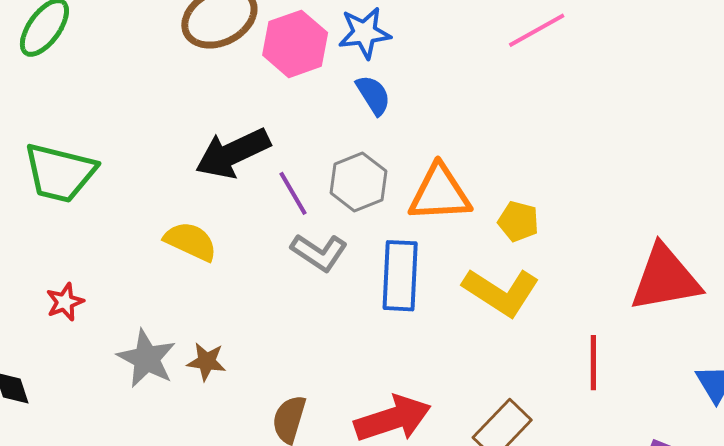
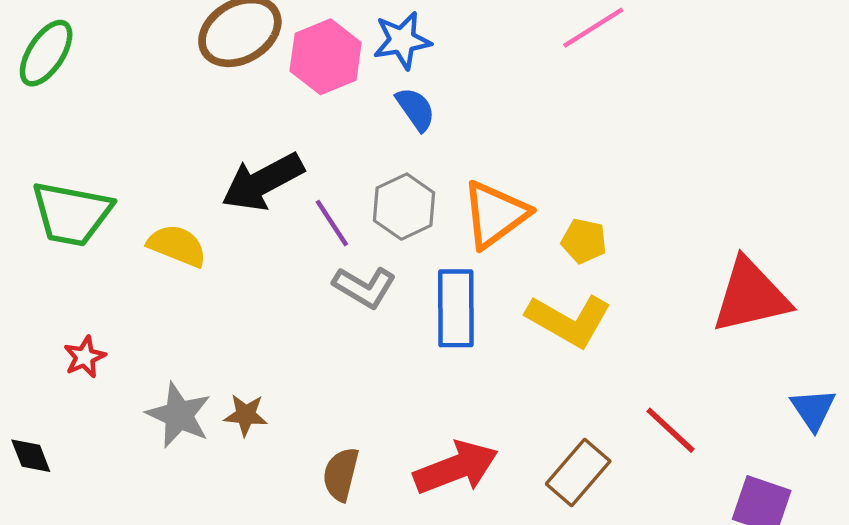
orange triangle: (440, 193) -> (495, 214), turned -30
yellow semicircle: (191, 241) -> (177, 246), moved
red line: (593, 363) -> (671, 430), moved, turned -44

